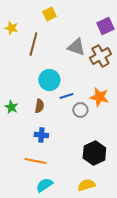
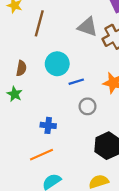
brown semicircle: (39, 106) -> (21, 68), moved
gray circle: (80, 110) -> (88, 106), moved
orange line: (35, 161) -> (42, 155), turned -35

